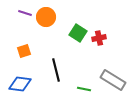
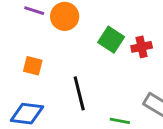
orange square: (24, 51) -> (33, 66), turned 32

